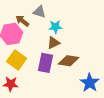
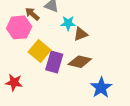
brown triangle: (53, 43) -> (81, 34), moved
yellow square: (17, 60) -> (40, 51), moved

